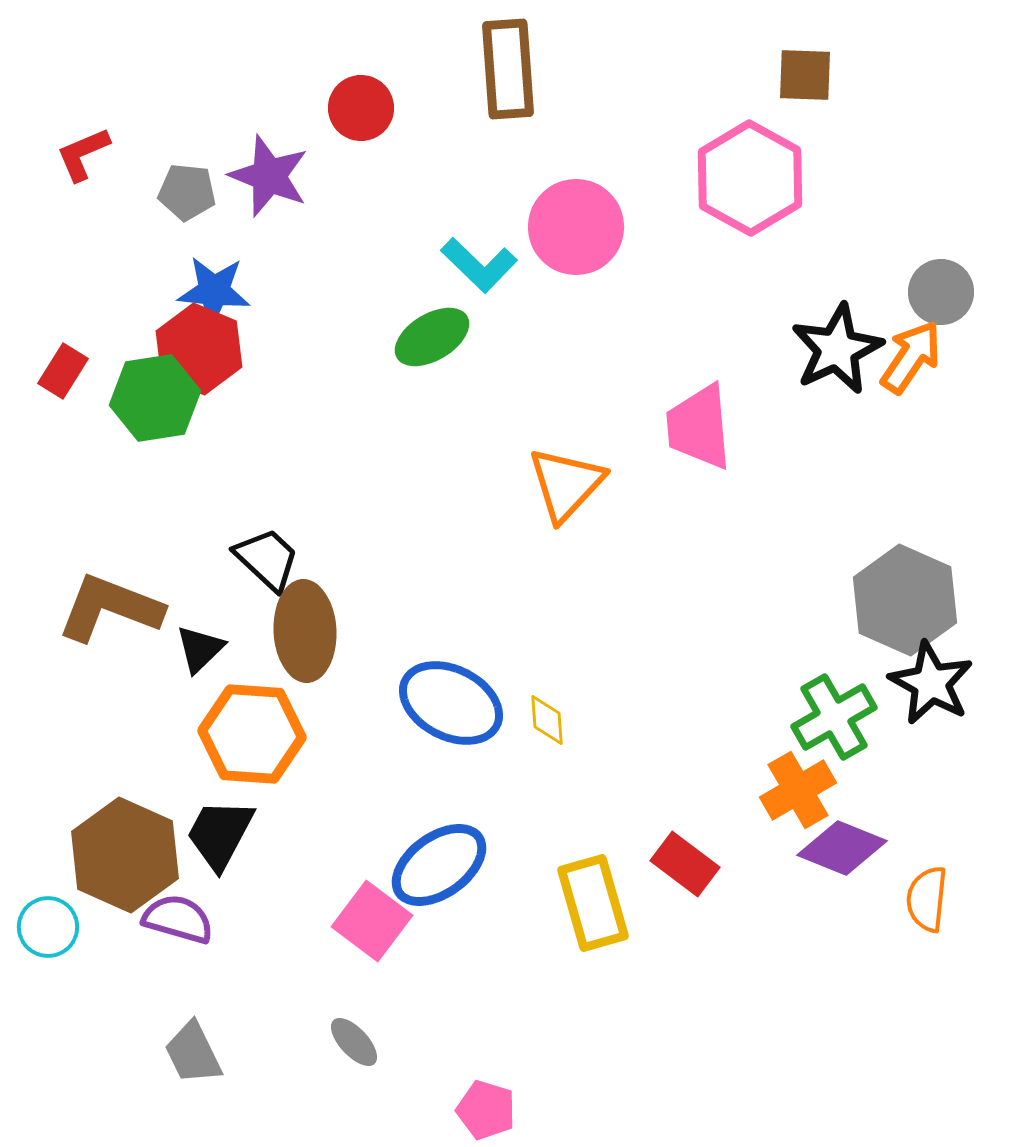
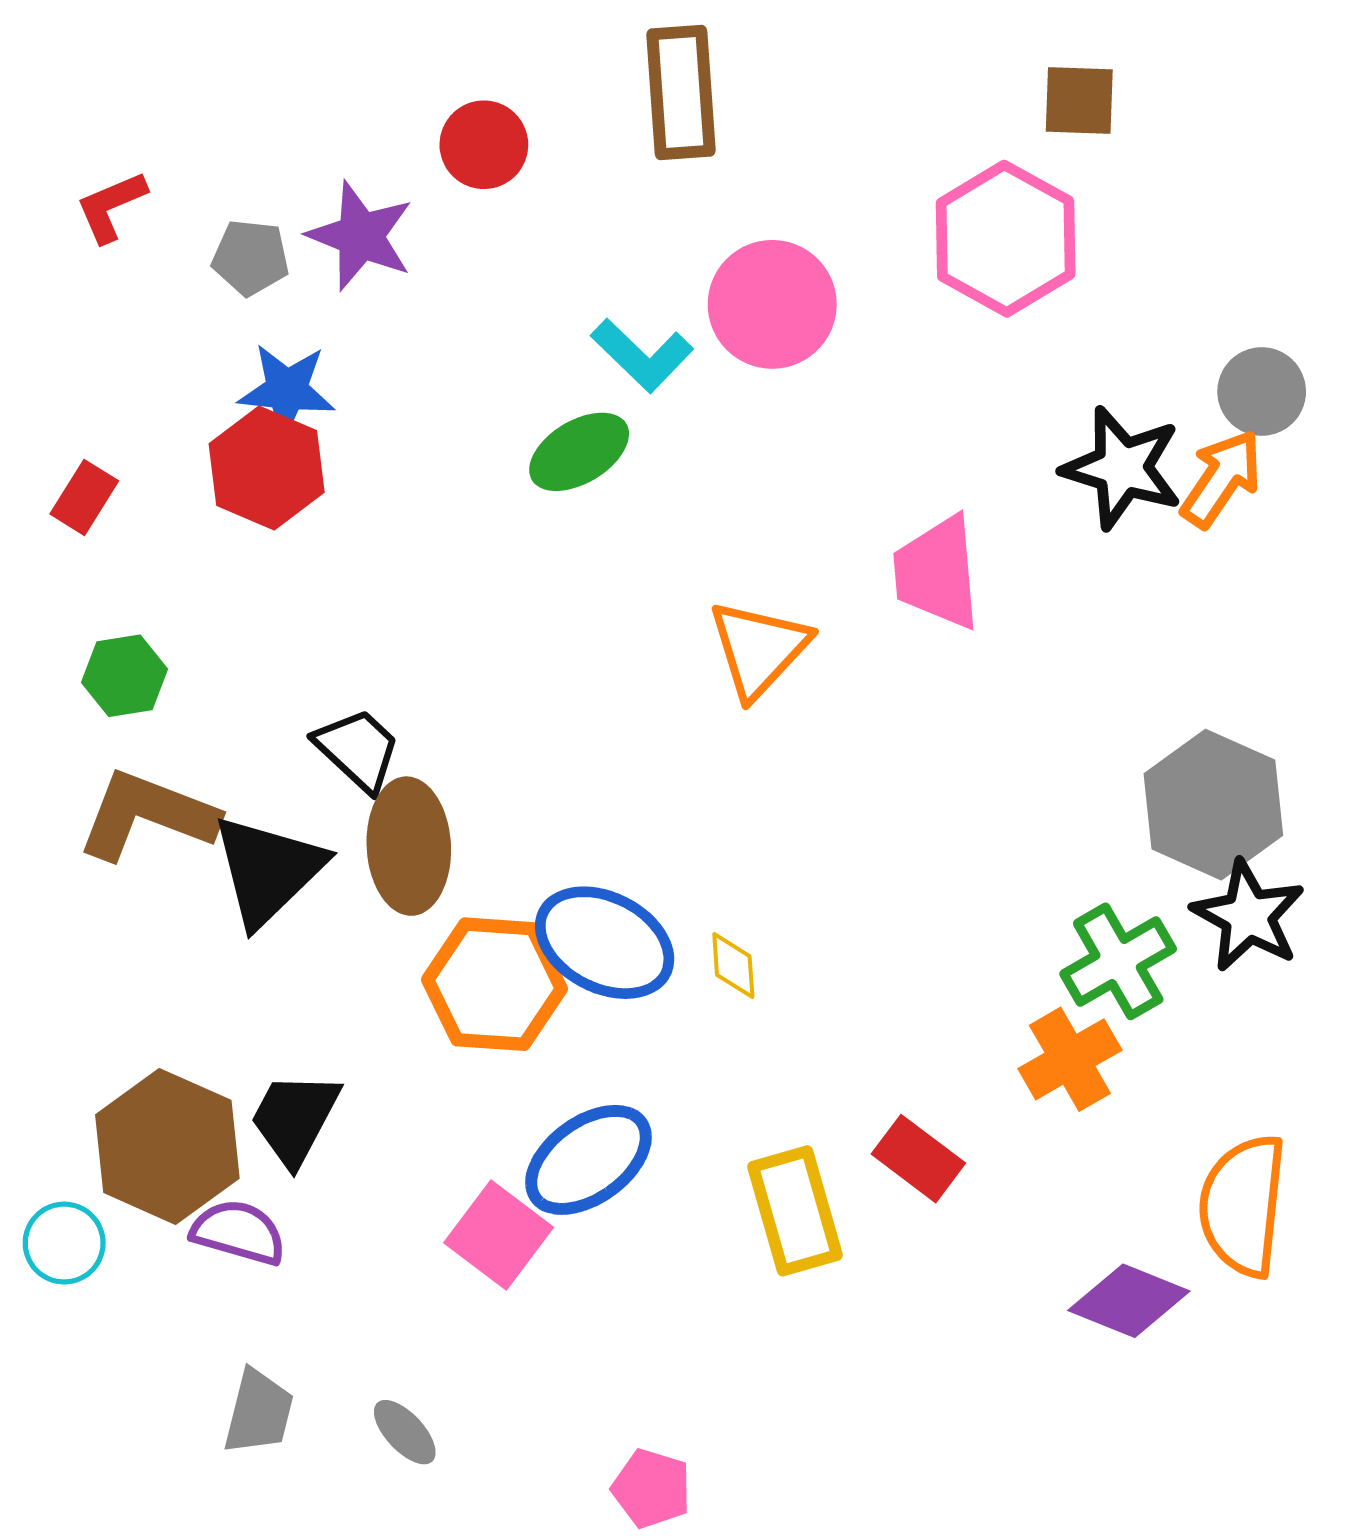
black star: (837, 349) -> (1122, 468), turned -30
green hexagon: (155, 398) -> (124, 676), moved, size x0.7
black triangle: (200, 649) -> (268, 870), size x1.8
orange hexagon: (252, 734) -> (495, 984), moved
purple diamond: (842, 848) -> (1129, 1301), moved
orange semicircle: (927, 899) -> (1243, 1205), size x1.6
gray ellipse: (354, 1042) -> (405, 1432), moved
gray trapezoid: (193, 1053) -> (259, 1412), turned -140

